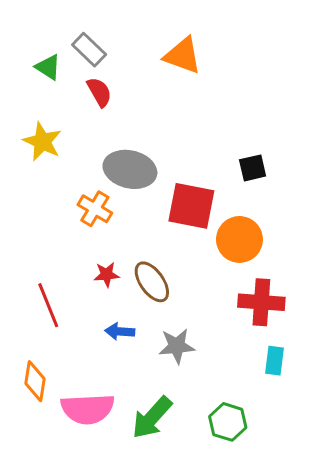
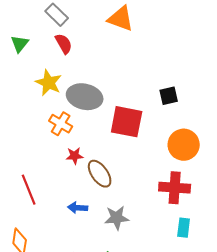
green triangle: (48, 67) -> (20, 44), moved, turned 36
yellow star: (42, 142) -> (49, 83), moved
orange circle: (239, 239) -> (184, 145), moved
red star: (107, 275) -> (75, 156), moved

